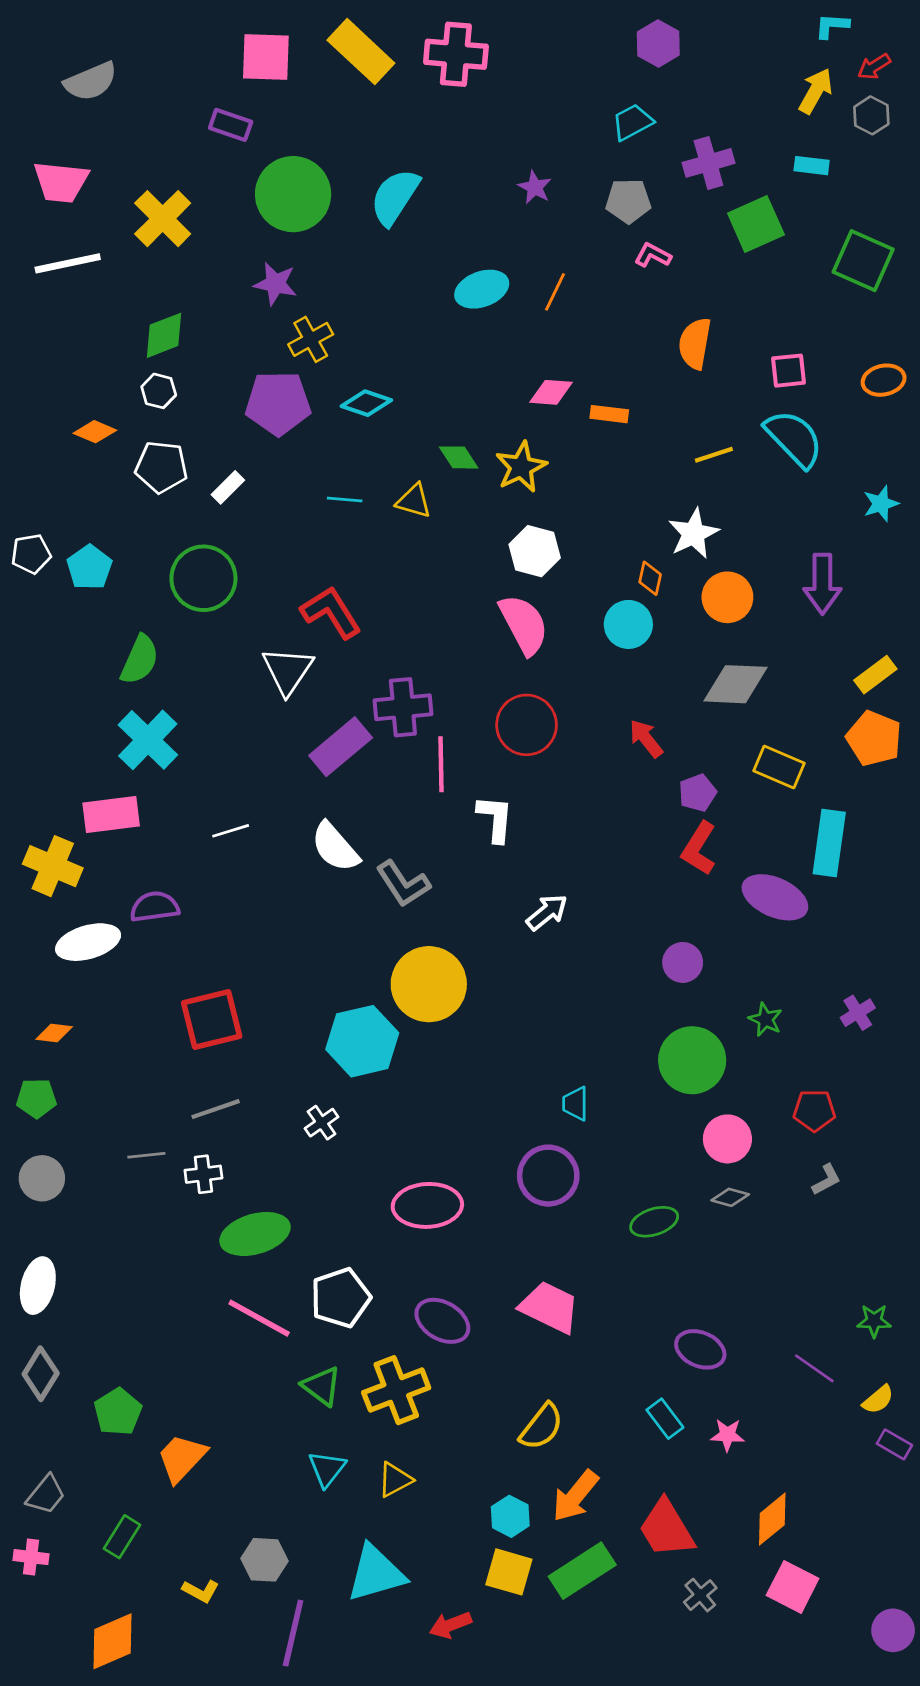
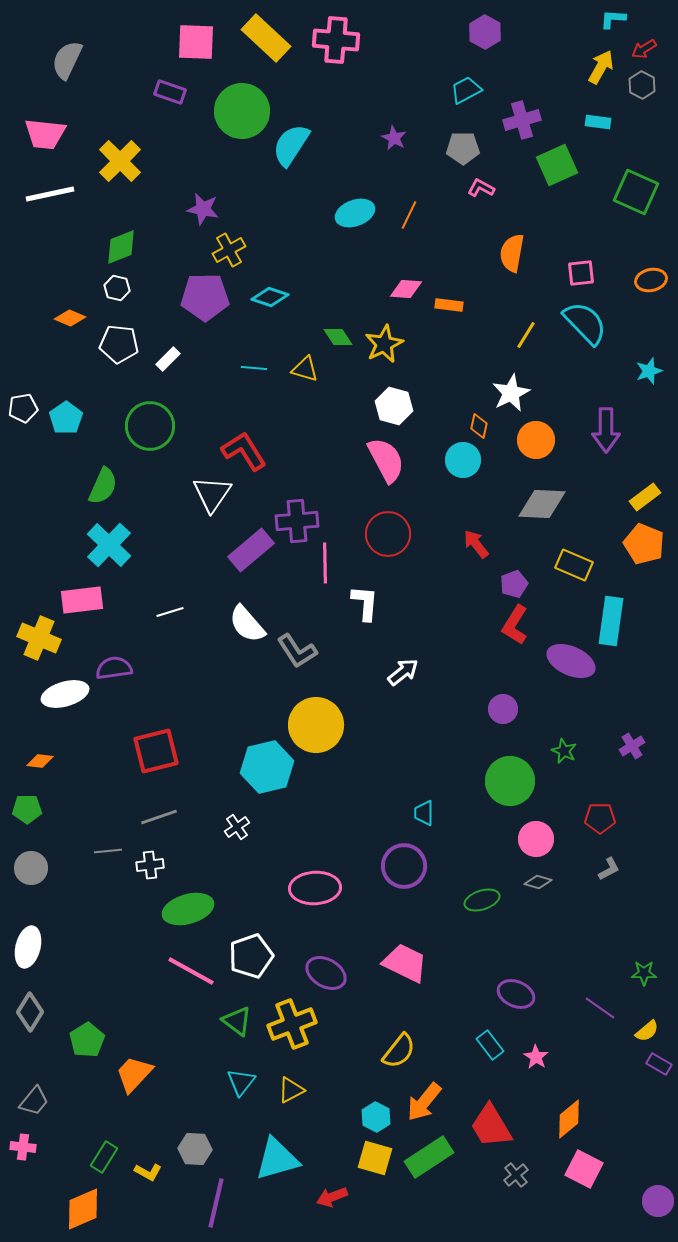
gray semicircle: (91, 81) -> (67, 60), turned 138
green circle: (293, 194) -> (242, 111), moved
yellow line: (714, 455) -> (526, 335), turned -40
pink star: (727, 1435) -> (536, 1057), turned 30
green rectangle: (122, 1537) -> (104, 1157), moved

